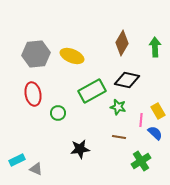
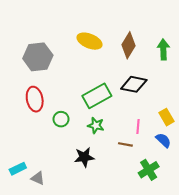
yellow ellipse: (72, 56) -> (90, 41), moved
green star: (118, 107) -> (96, 125), moved
pink line: (141, 120) -> (138, 127), moved

